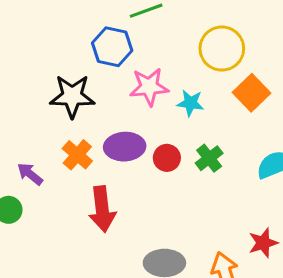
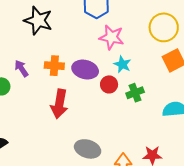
black star: (72, 96) -> (38, 20), moved
cyan star: (190, 103) -> (122, 64), moved
orange cross: (77, 155) -> (54, 66), turned 36

